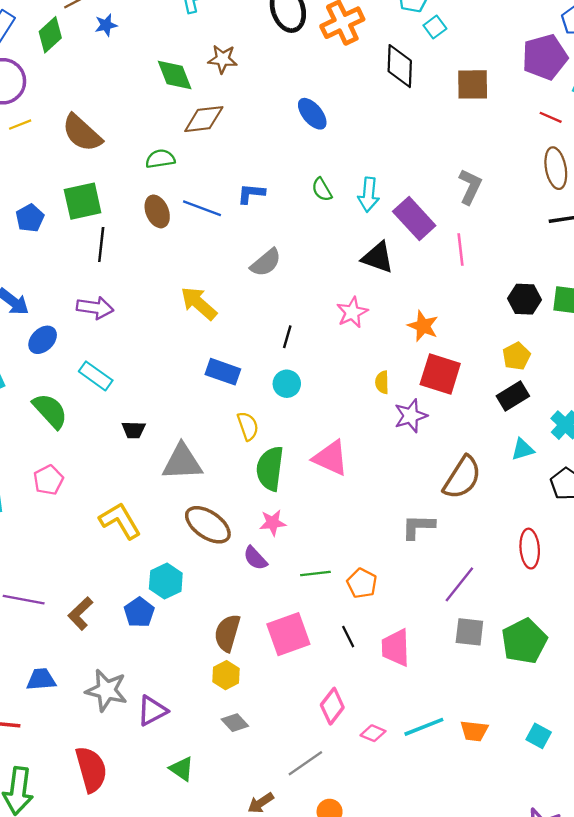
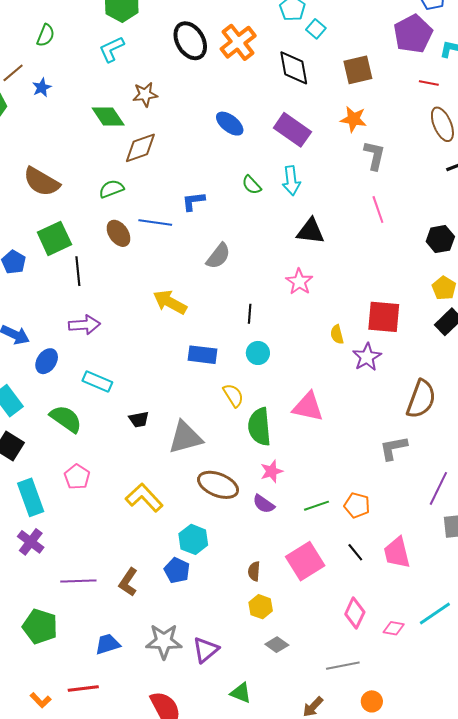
purple rectangle: (414, 219) -> (292, 130), moved
orange star: (423, 326) -> (354, 119), moved
brown semicircle: (227, 633) -> (254, 571), size x0.6
gray line: (305, 763) -> (343, 666), turned 36

